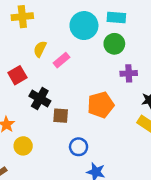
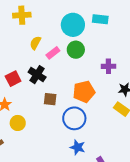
green circle: (114, 44) -> (76, 50), moved
red square: (17, 75) -> (13, 79), moved
black cross: (40, 99) -> (37, 75), moved
blue circle: (79, 147) -> (74, 118), moved, size x1.5

